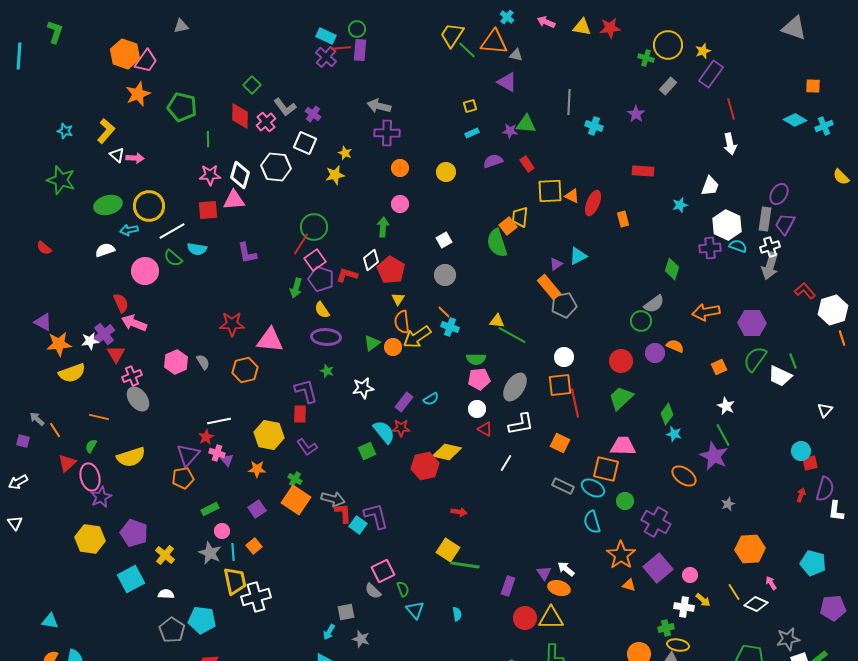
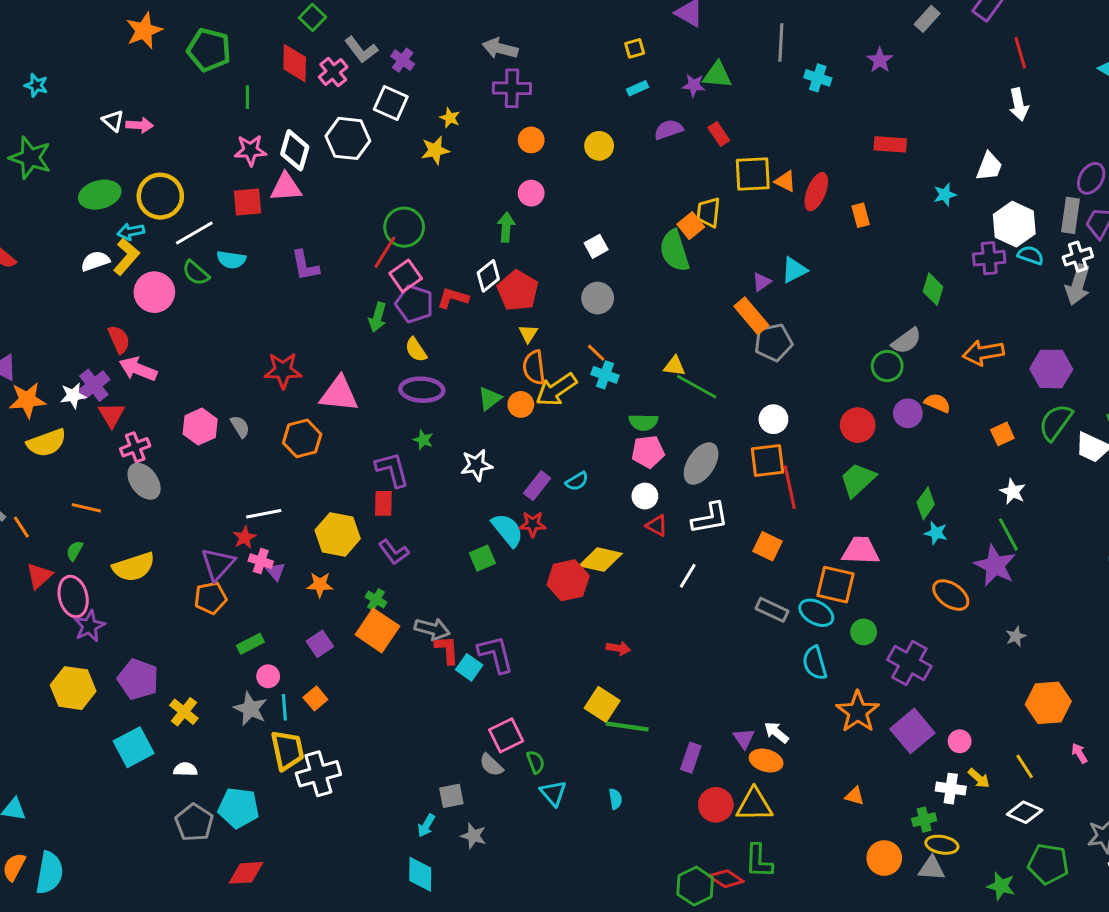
yellow L-shape: (106, 131) -> (126, 257), moved
orange triangle: (629, 585) -> (855, 796), moved
white diamond: (756, 604) -> (1025, 812), moved

